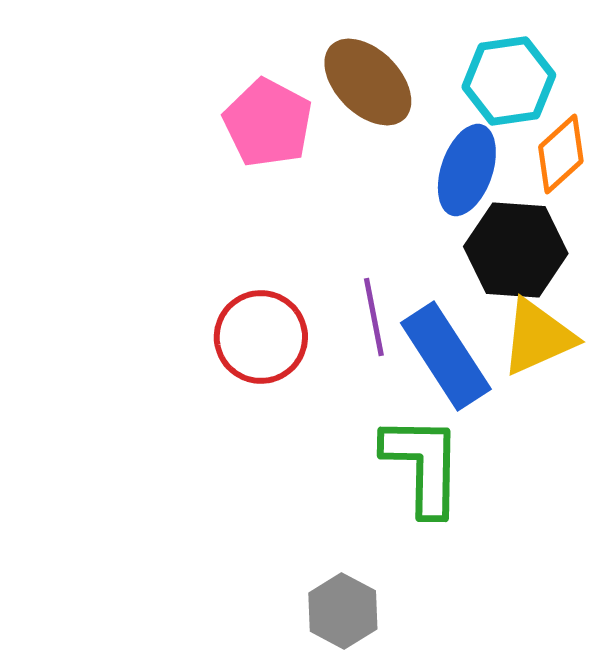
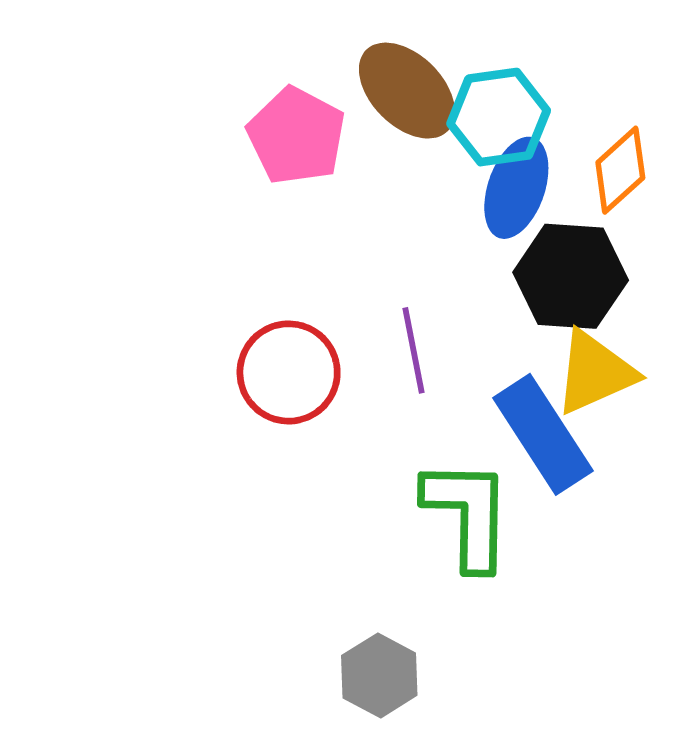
cyan hexagon: (509, 81) -> (499, 117), moved
blue rectangle: (446, 356) -> (543, 434), moved

